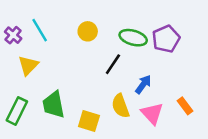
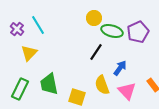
yellow circle: (88, 31) -> (94, 18), moved

